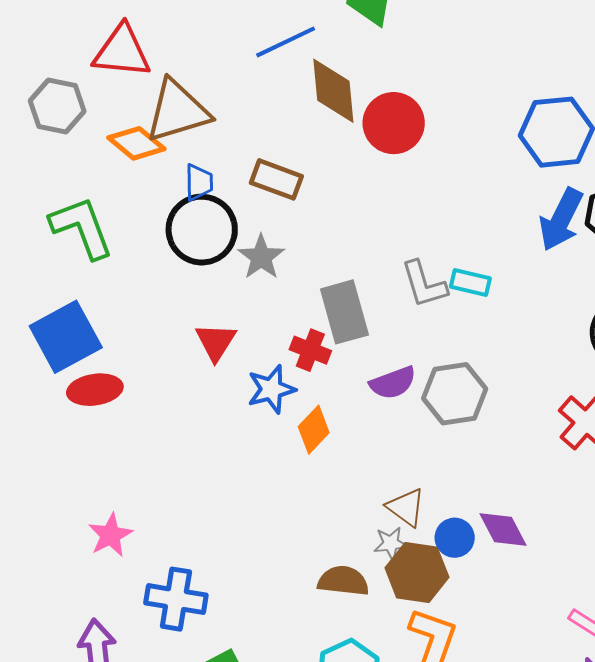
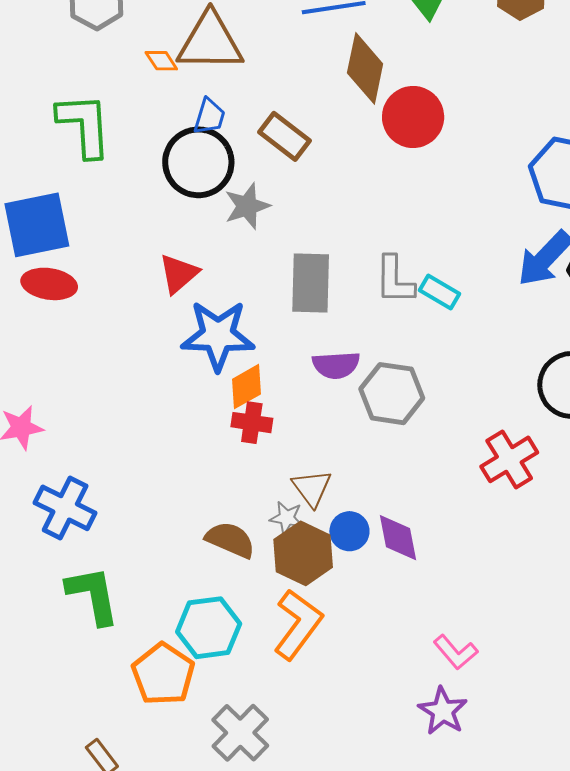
orange diamond: (136, 143) -> (161, 61), size x0.6
red cross: (310, 350) -> (252, 423), moved, turned -30
blue star: (271, 389) -> (218, 335), size x1.5

